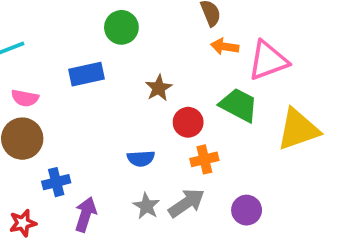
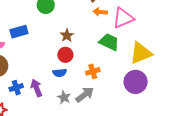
blue rectangle: (87, 74) -> (19, 32), moved
red circle: (188, 122) -> (65, 55), moved
purple circle: (247, 210) -> (136, 82), moved, size x1.5
purple arrow: (86, 214) -> (36, 88), moved, turned -36

